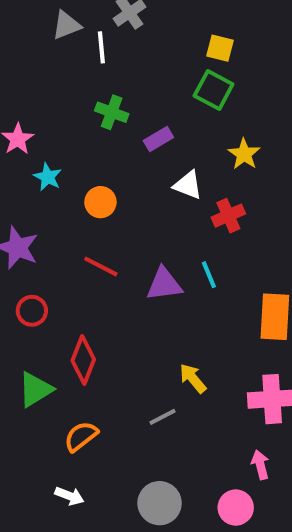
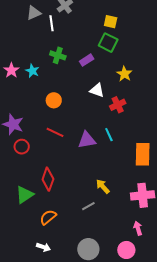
purple rectangle: (158, 139) -> (87, 60), moved
cyan star: (48, 177) -> (32, 71), moved
red circle: (32, 311) -> (22, 147), moved

